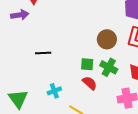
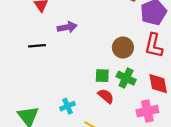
purple arrow: (20, 15) -> (67, 27), moved
black line: (43, 53) -> (37, 46), moved

